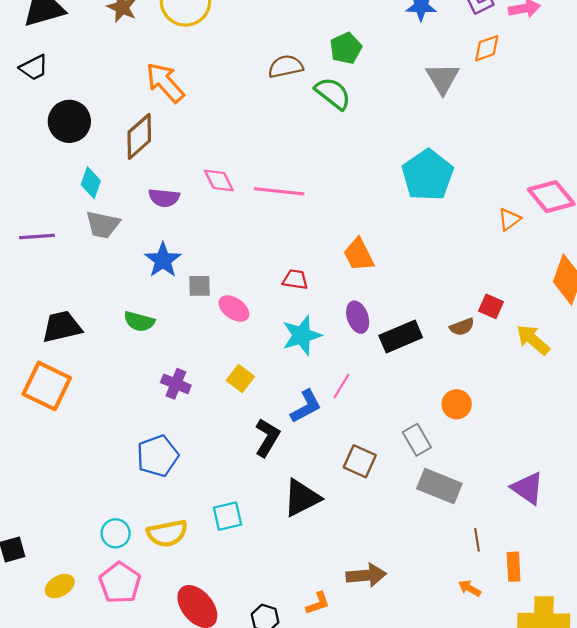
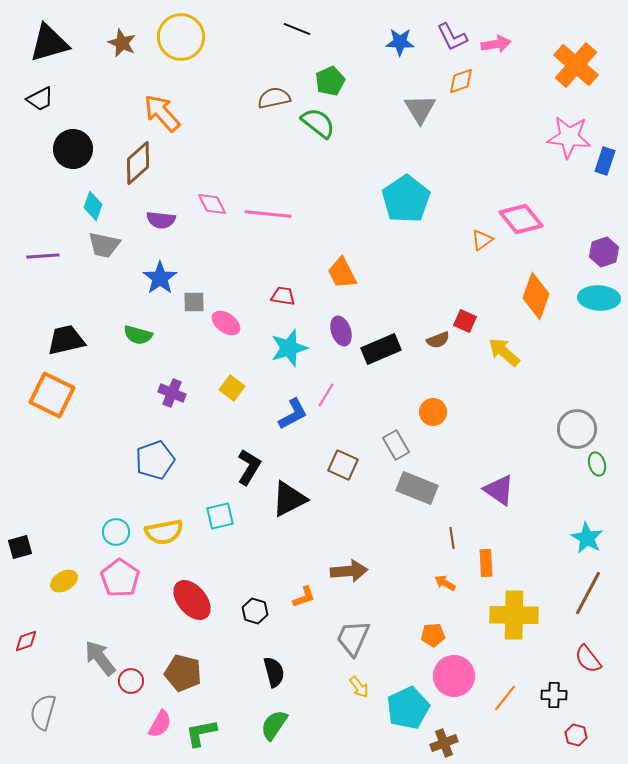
black L-shape: (267, 438) -> (249, 467), moved

